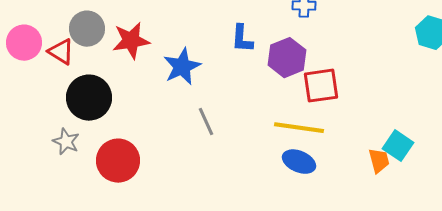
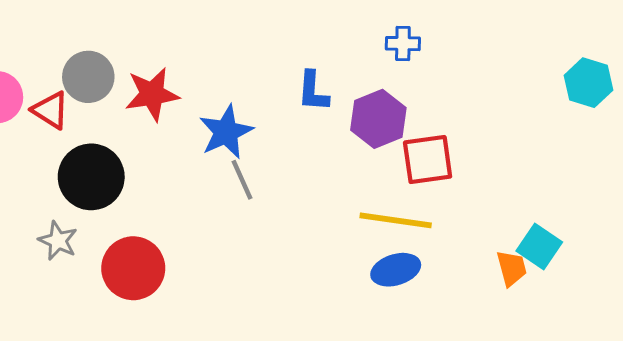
gray line: (206, 122) -> (242, 180), moved
blue ellipse: (299, 162) -> (396, 270), turned -40

